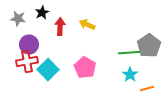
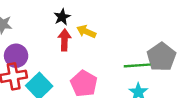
black star: (42, 13) -> (62, 17), moved
red arrow: (60, 27) -> (64, 40), moved

